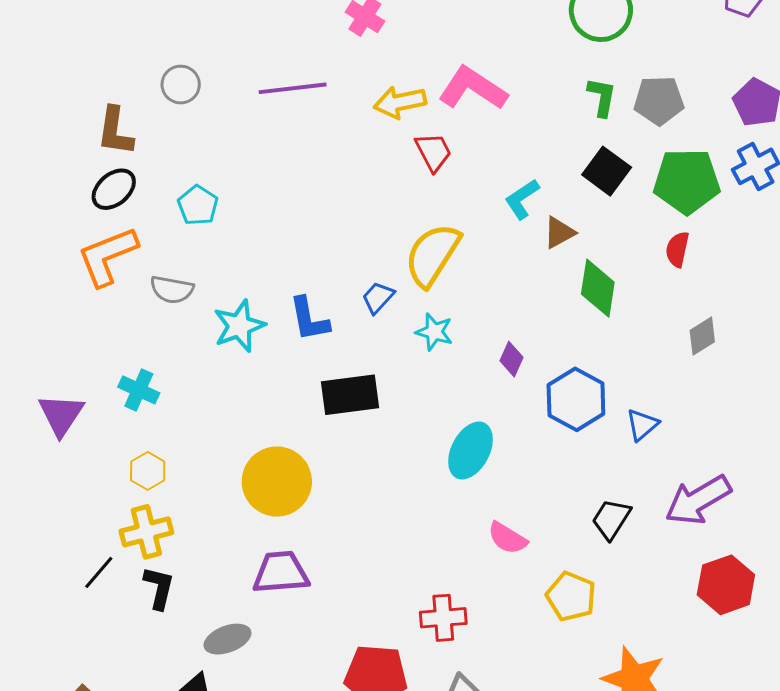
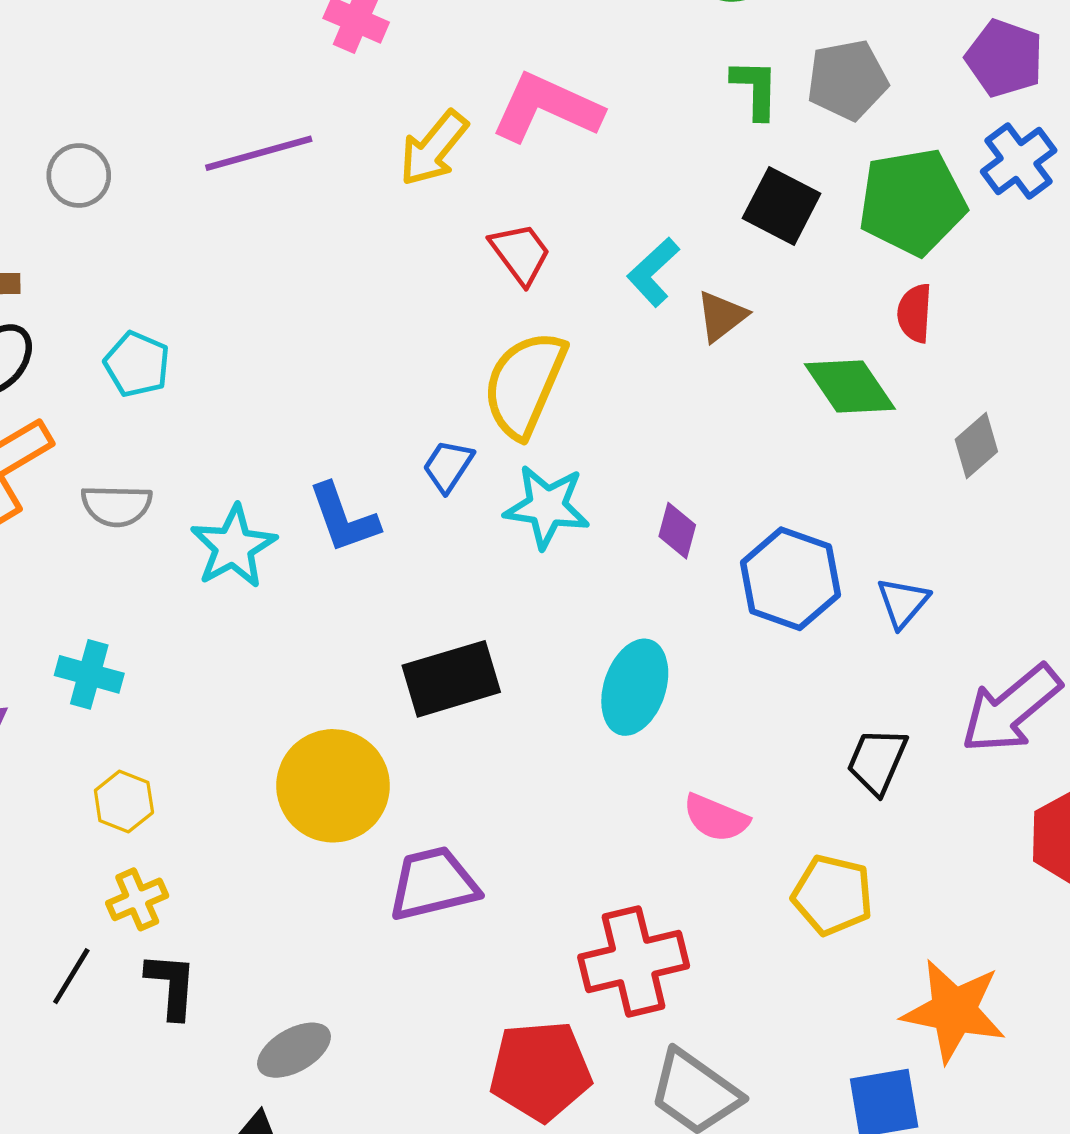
yellow arrow: (400, 102) -> (434, 148), turned -30
red trapezoid: (433, 152) -> (520, 253), moved
green diamond: (598, 288) -> (850, 386), moved, turned -34
cyan star: (434, 332) -> (547, 507), size x1.4
black rectangle: (350, 395) -> (451, 679), moved
yellow cross: (146, 532) -> (137, 899), size x0.7
purple trapezoid: (281, 572) -> (433, 884), moved
red cross: (443, 618) -> (634, 962), size x1.4

